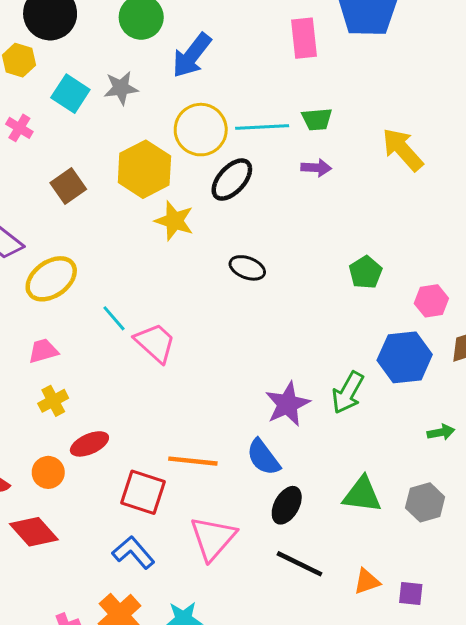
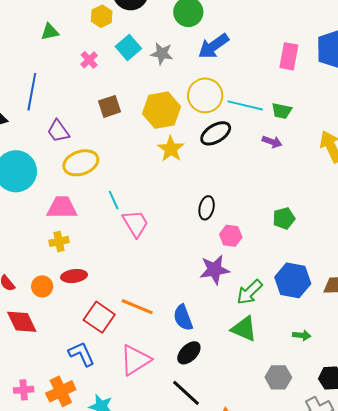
black ellipse: (247, 268) -> (207, 208), moved, turned 65
pink hexagon: (431, 301) -> (231, 236), moved
pink trapezoid: (43, 351) -> (62, 207), size x1.5
purple star: (288, 404) -> (214, 270), moved
green triangle: (362, 495) -> (244, 329), moved

